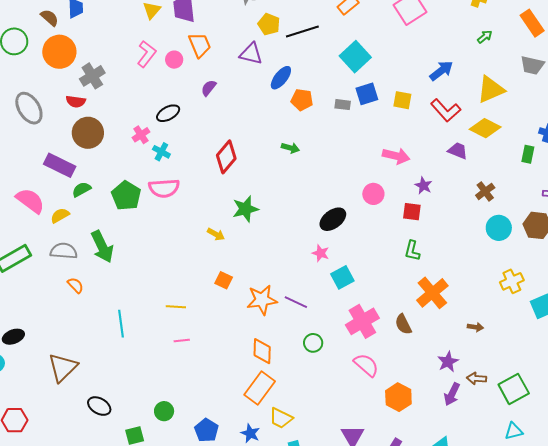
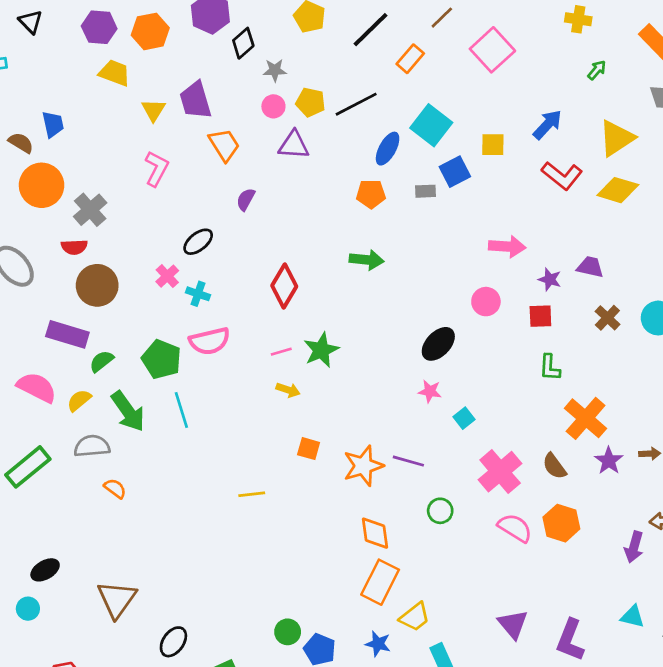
pink circle: (174, 60) -> (273, 106), moved
blue ellipse: (281, 78) -> (388, 149), moved
yellow square: (402, 100) -> (493, 145), moved
green arrow: (290, 148) -> (367, 260), size x1.4
purple trapezoid: (458, 151) -> (590, 267), moved
brown cross: (485, 191) -> (607, 318), moved
green arrow: (102, 247) -> (128, 411), moved
cyan square: (342, 277) -> (464, 418), size x0.7
cyan line: (121, 324) -> (181, 410), moved
pink line: (182, 341) -> (281, 352), moved
purple star: (448, 362) -> (609, 461), moved
orange hexagon: (398, 397) -> (561, 523), moved
black ellipse: (99, 406) -> (173, 642), turned -75
green circle: (164, 411) -> (288, 632), moved
yellow trapezoid: (281, 418) -> (415, 617), turned -55

